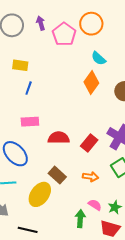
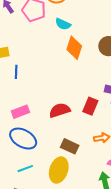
cyan semicircle: (99, 58) -> (63, 24), moved
pink rectangle: (30, 122) -> (20, 112), moved

